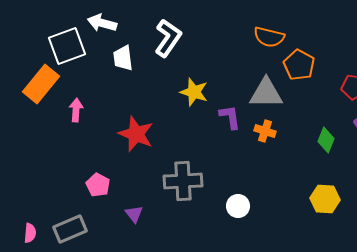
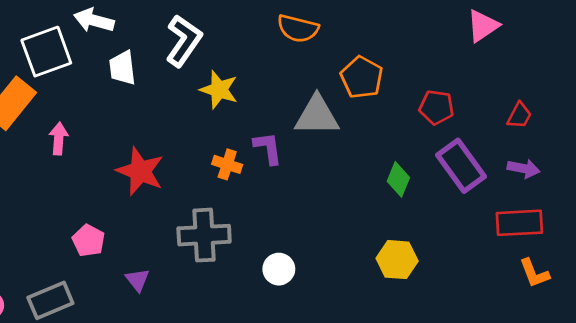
orange semicircle: (269, 37) -> (298, 28), moved
yellow star: (194, 92) -> (219, 90), moved
orange cross: (265, 131) -> (227, 164), moved

